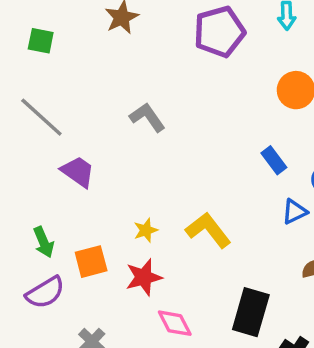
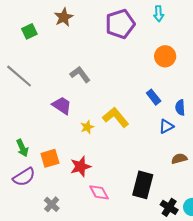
green square: (41, 41) -> (29, 31), moved, turned -35
purple trapezoid: (78, 172) -> (62, 106), moved
yellow star: (146, 230) -> (87, 127), moved
yellow L-shape: (208, 230) -> (116, 117), moved

